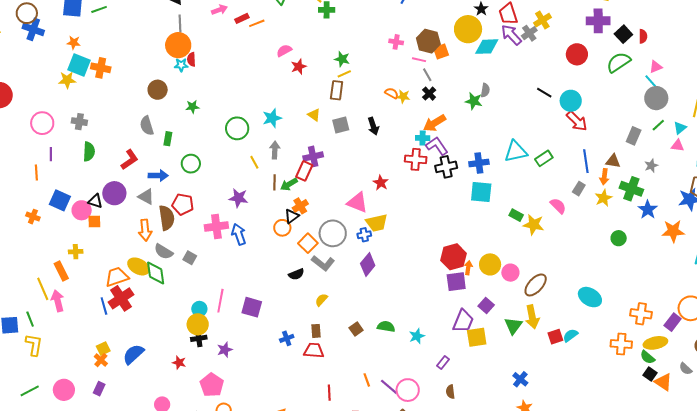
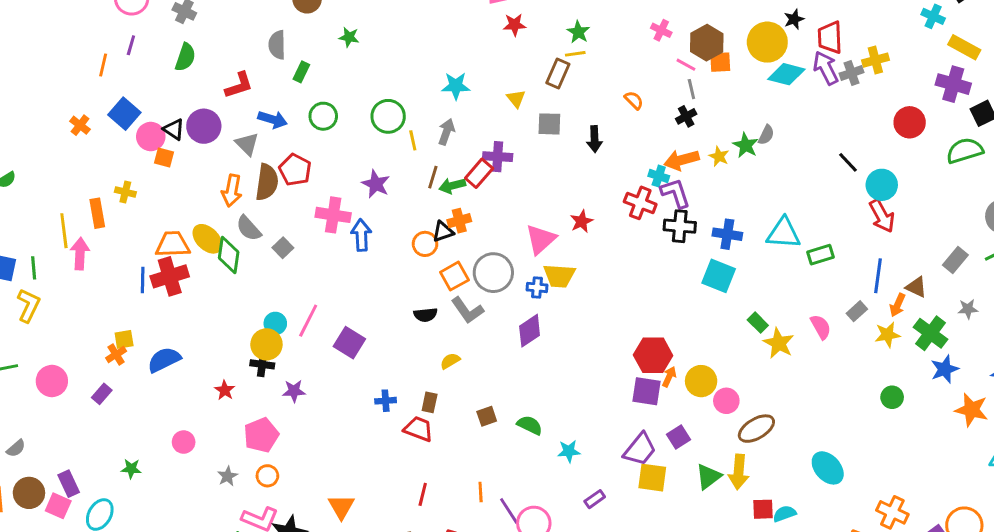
yellow star: (403, 96) -> (719, 156), moved
green circle: (237, 128) -> (388, 116), moved
pink triangle: (357, 202) -> (541, 239), turned 40

